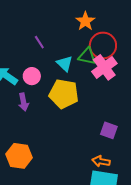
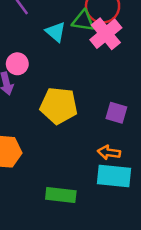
pink circle: (32, 76) -> (17, 64), moved
yellow pentagon: (64, 94) -> (59, 106), moved

